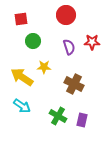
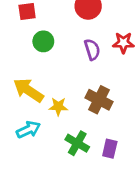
yellow star: (44, 67) -> (58, 107), moved
cyan arrow: (22, 106) -> (28, 130), turned -60

